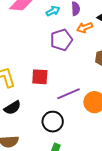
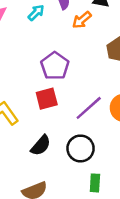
purple pentagon: (61, 40) -> (55, 66), moved
black semicircle: (12, 108) -> (41, 145), moved

